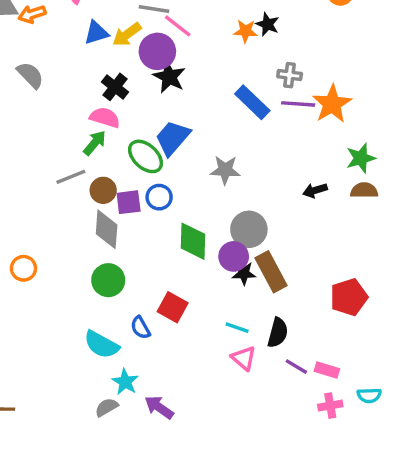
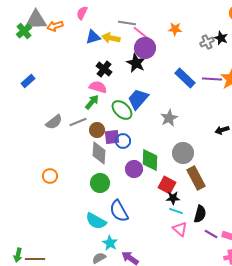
black star: (268, 24) -> (221, 38), moved
orange star: (246, 31) -> (175, 29), moved
yellow arrow: (127, 34) -> (111, 38), turned 48
purple circle: (157, 51) -> (145, 48), moved
gray semicircle: (30, 75) -> (54, 122), moved, turned 96
gray cross: (290, 75) -> (207, 42), moved, turned -32
gray star: (225, 170) -> (169, 118), turned -30
blue circle: (159, 197) -> (123, 141), moved
purple circle: (234, 256) -> (134, 169), moved
black star: (244, 273) -> (173, 198), moved
red square: (173, 307) -> (167, 185), moved
blue semicircle: (140, 328) -> (119, 211), size x1.6

